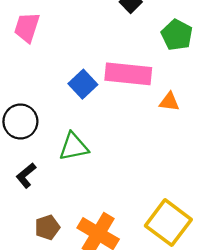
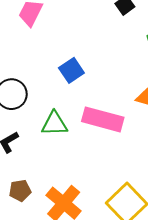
pink rectangle: (128, 74) -> (103, 119), moved

